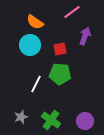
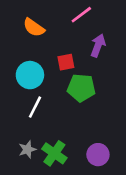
cyan circle: (30, 45) -> (30, 75), moved
green pentagon: (60, 74) -> (81, 88), moved
gray star: (21, 117) -> (27, 149), moved

